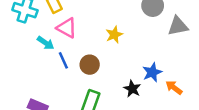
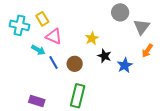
gray triangle: (178, 26) -> (142, 27), turned -36
orange arrow: (174, 88) -> (147, 51), moved, turned -88
black star: (132, 89) -> (104, 56), moved

